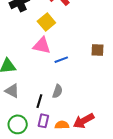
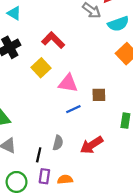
pink triangle: (42, 46) -> (68, 83), moved
blue line: (61, 60) -> (73, 109), moved
red arrow: (84, 121) -> (92, 145), moved

